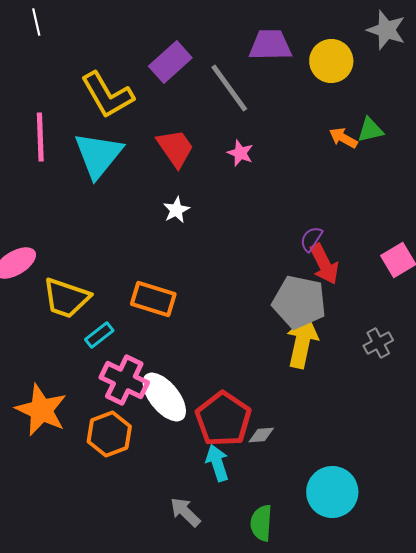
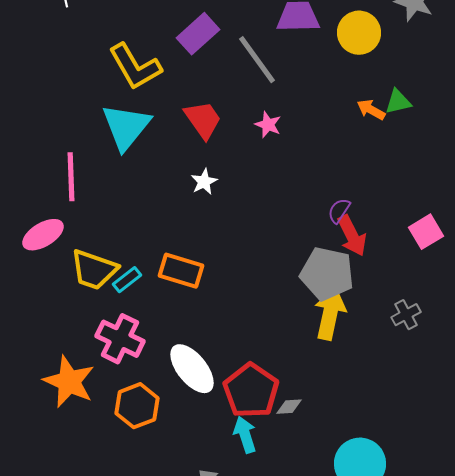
pink line: (40, 137) -> (71, 177), moved
cyan rectangle: (99, 335) -> (127, 280), moved
pink cross: (124, 380) -> (120, 339), moved

